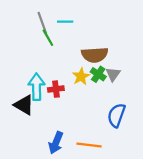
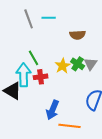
green line: (48, 38) -> (34, 58), moved
brown semicircle: (95, 55) -> (78, 35), moved, size x0.7
blue arrow: (56, 143) -> (53, 110), moved

